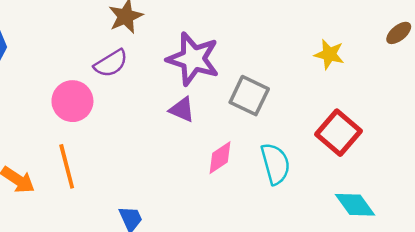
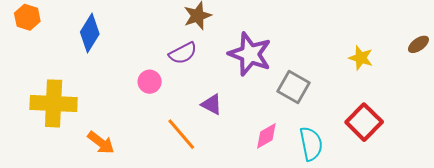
pink circle: (72, 101) -> (150, 82), size x0.7
purple triangle: (182, 109) -> (212, 104), moved
orange line: (67, 166) -> (181, 134), moved, turned -30

